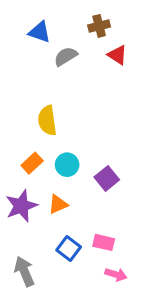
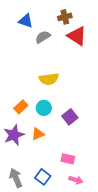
red triangle: (117, 55) -> (77, 36), size x1.5
yellow semicircle: (47, 120) -> (49, 79), moved, turned -90
blue square: (69, 249) -> (43, 177), moved

